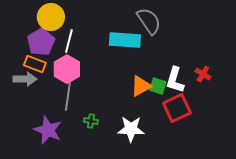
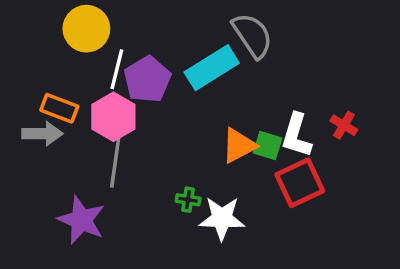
cyan rectangle: (125, 40) -> (212, 68), turned -36
purple pentagon: (41, 42) -> (147, 79), moved
green cross: (91, 121) -> (188, 200), moved

